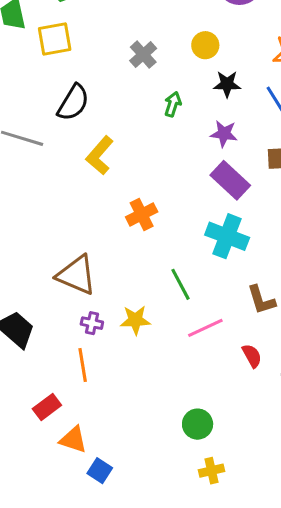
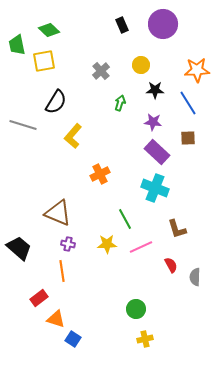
yellow star: (135, 320) -> (107, 244), moved

